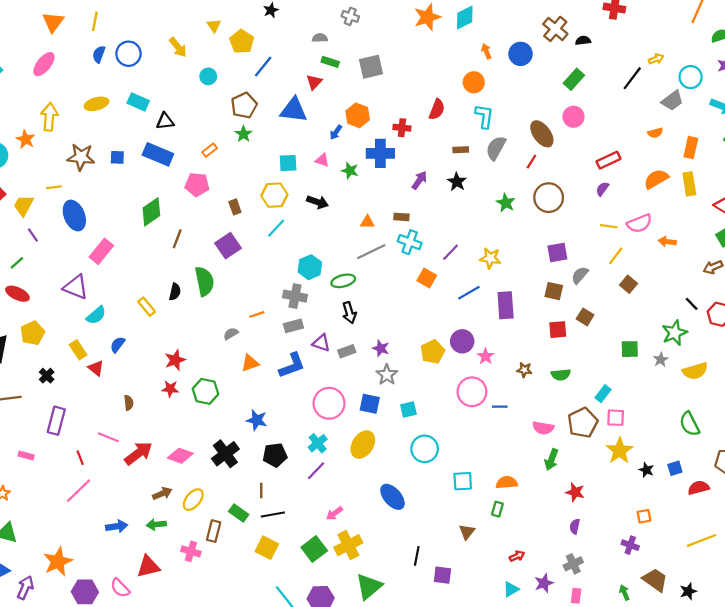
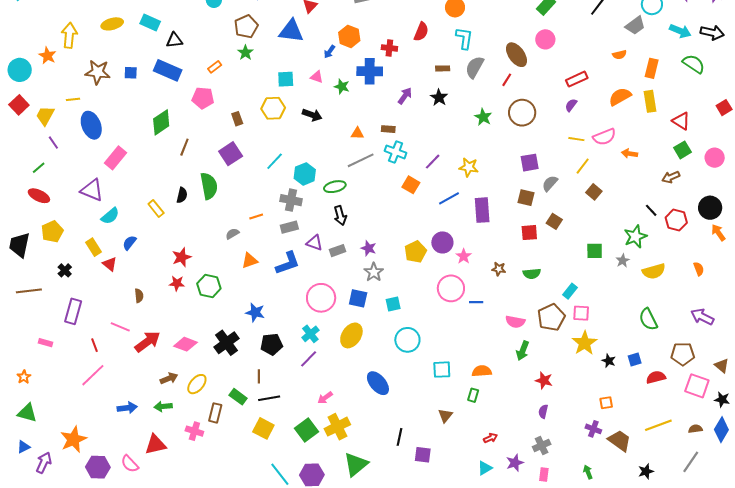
cyan line: (276, 228) -> (275, 161), moved
brown trapezoid: (655, 580) -> (620, 441), moved

